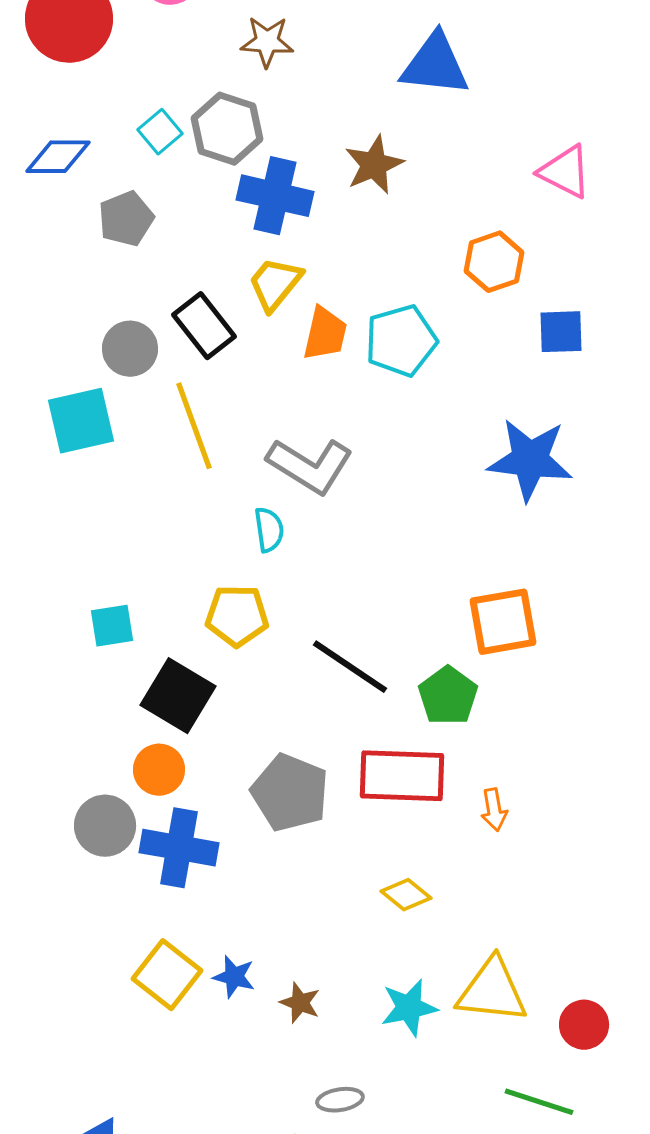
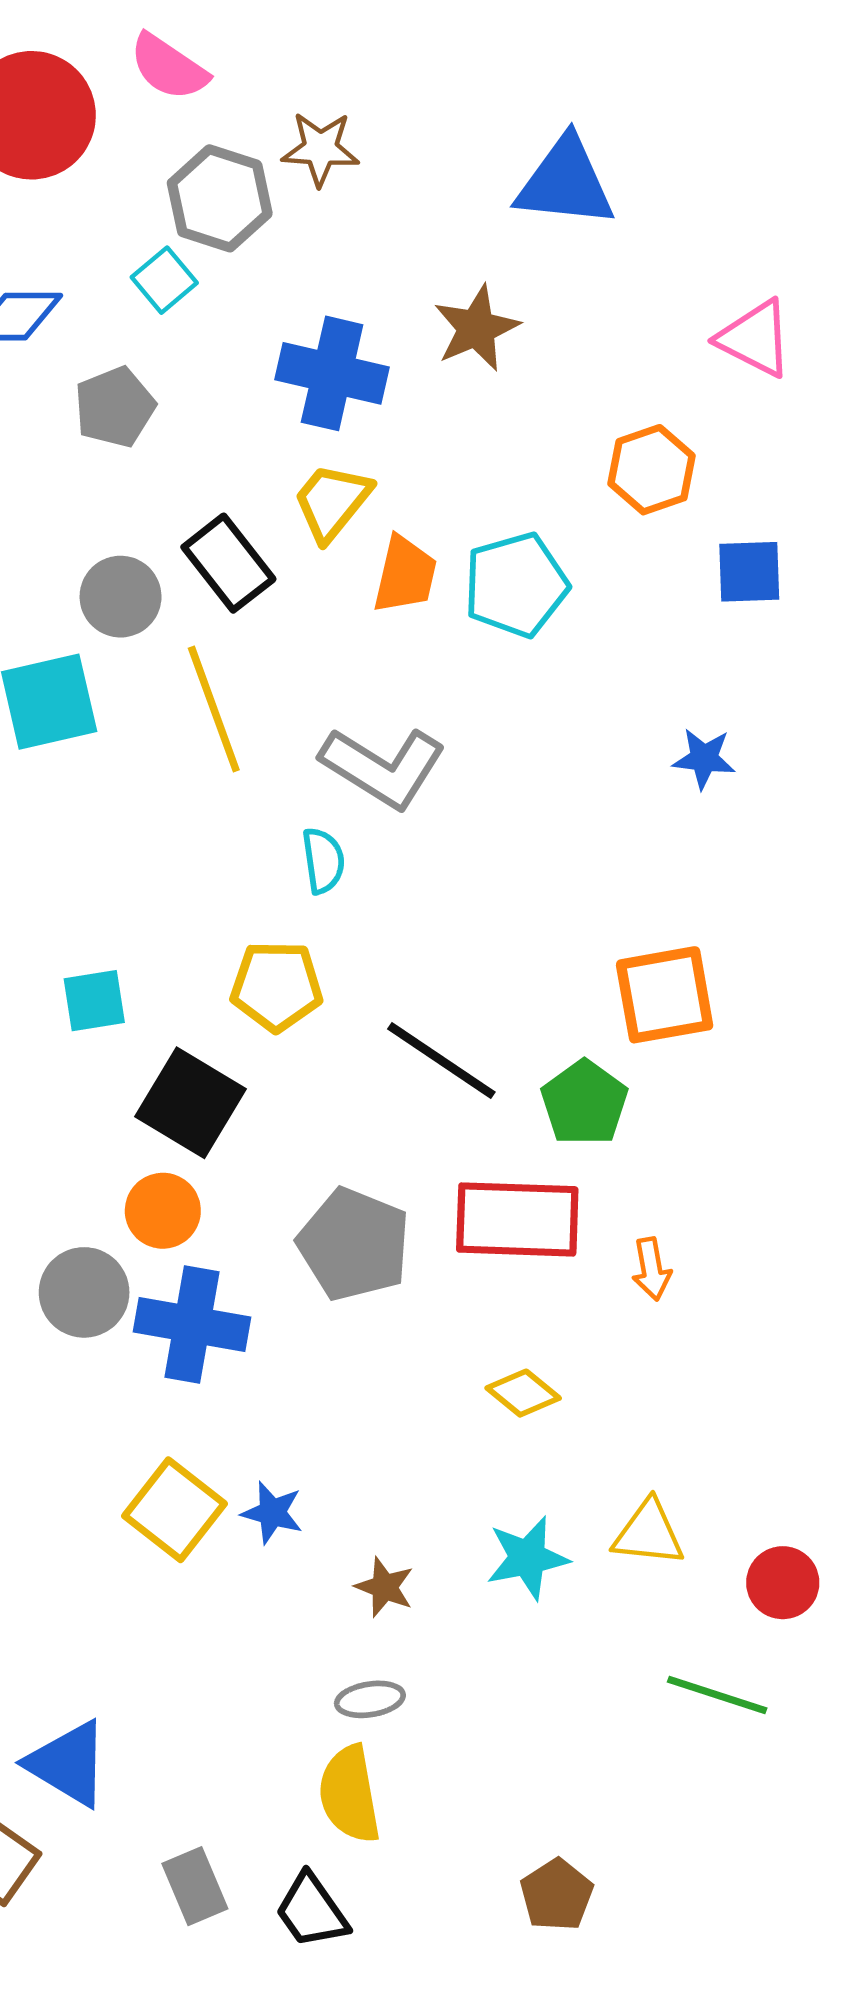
gray hexagon: (227, 129) -> (220, 198), moved
blue star: (530, 460) -> (704, 759), size x0.5
yellow triangle: (492, 991) -> (649, 1533), size x0.7
brown star: (300, 1003) -> (385, 1587), moved
gray ellipse: (340, 1100) -> (370, 1699), moved

